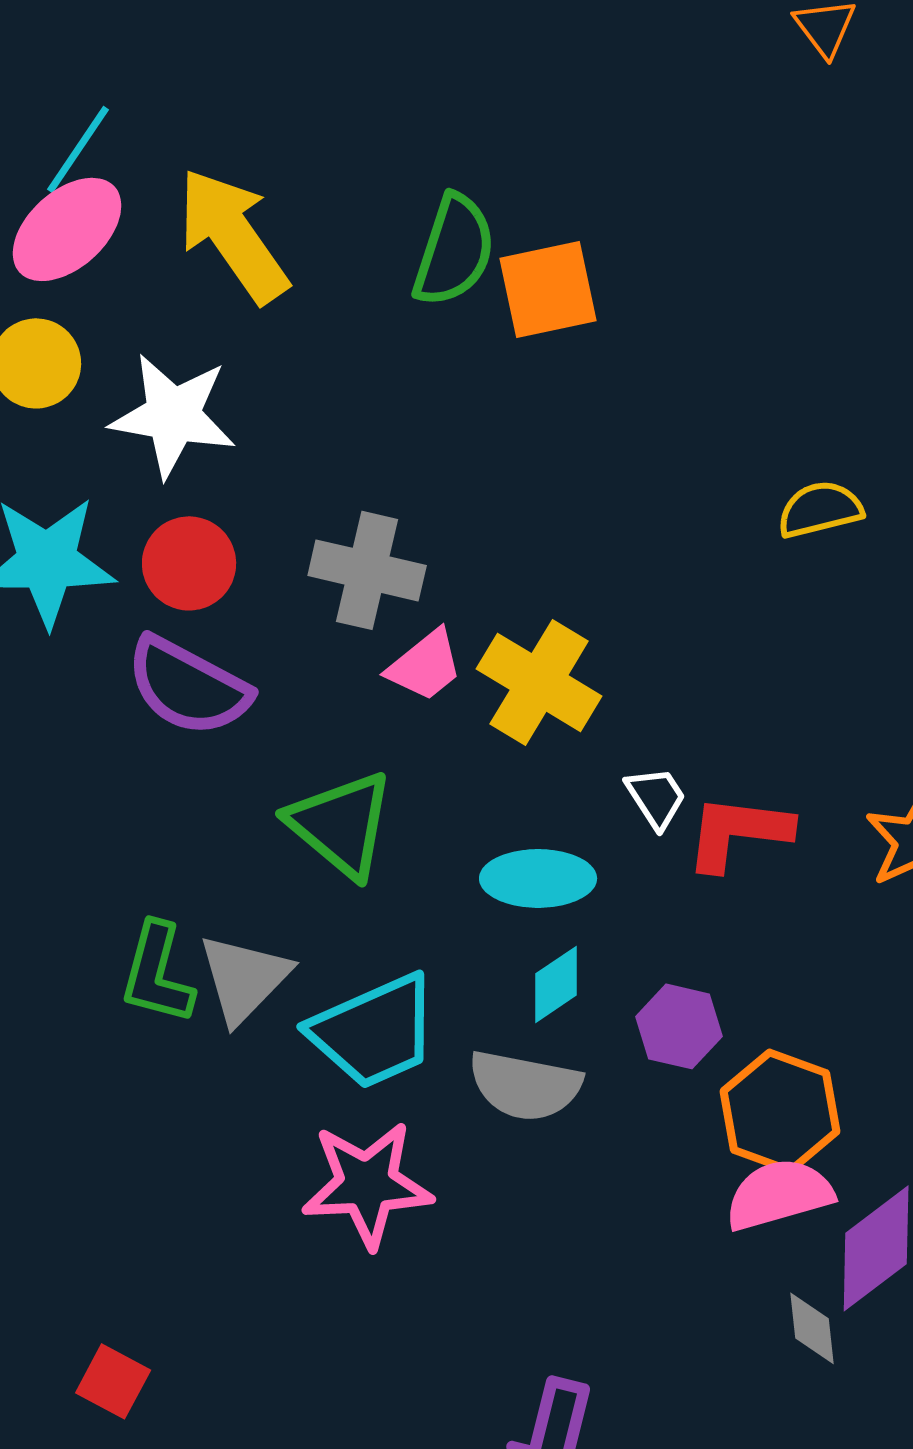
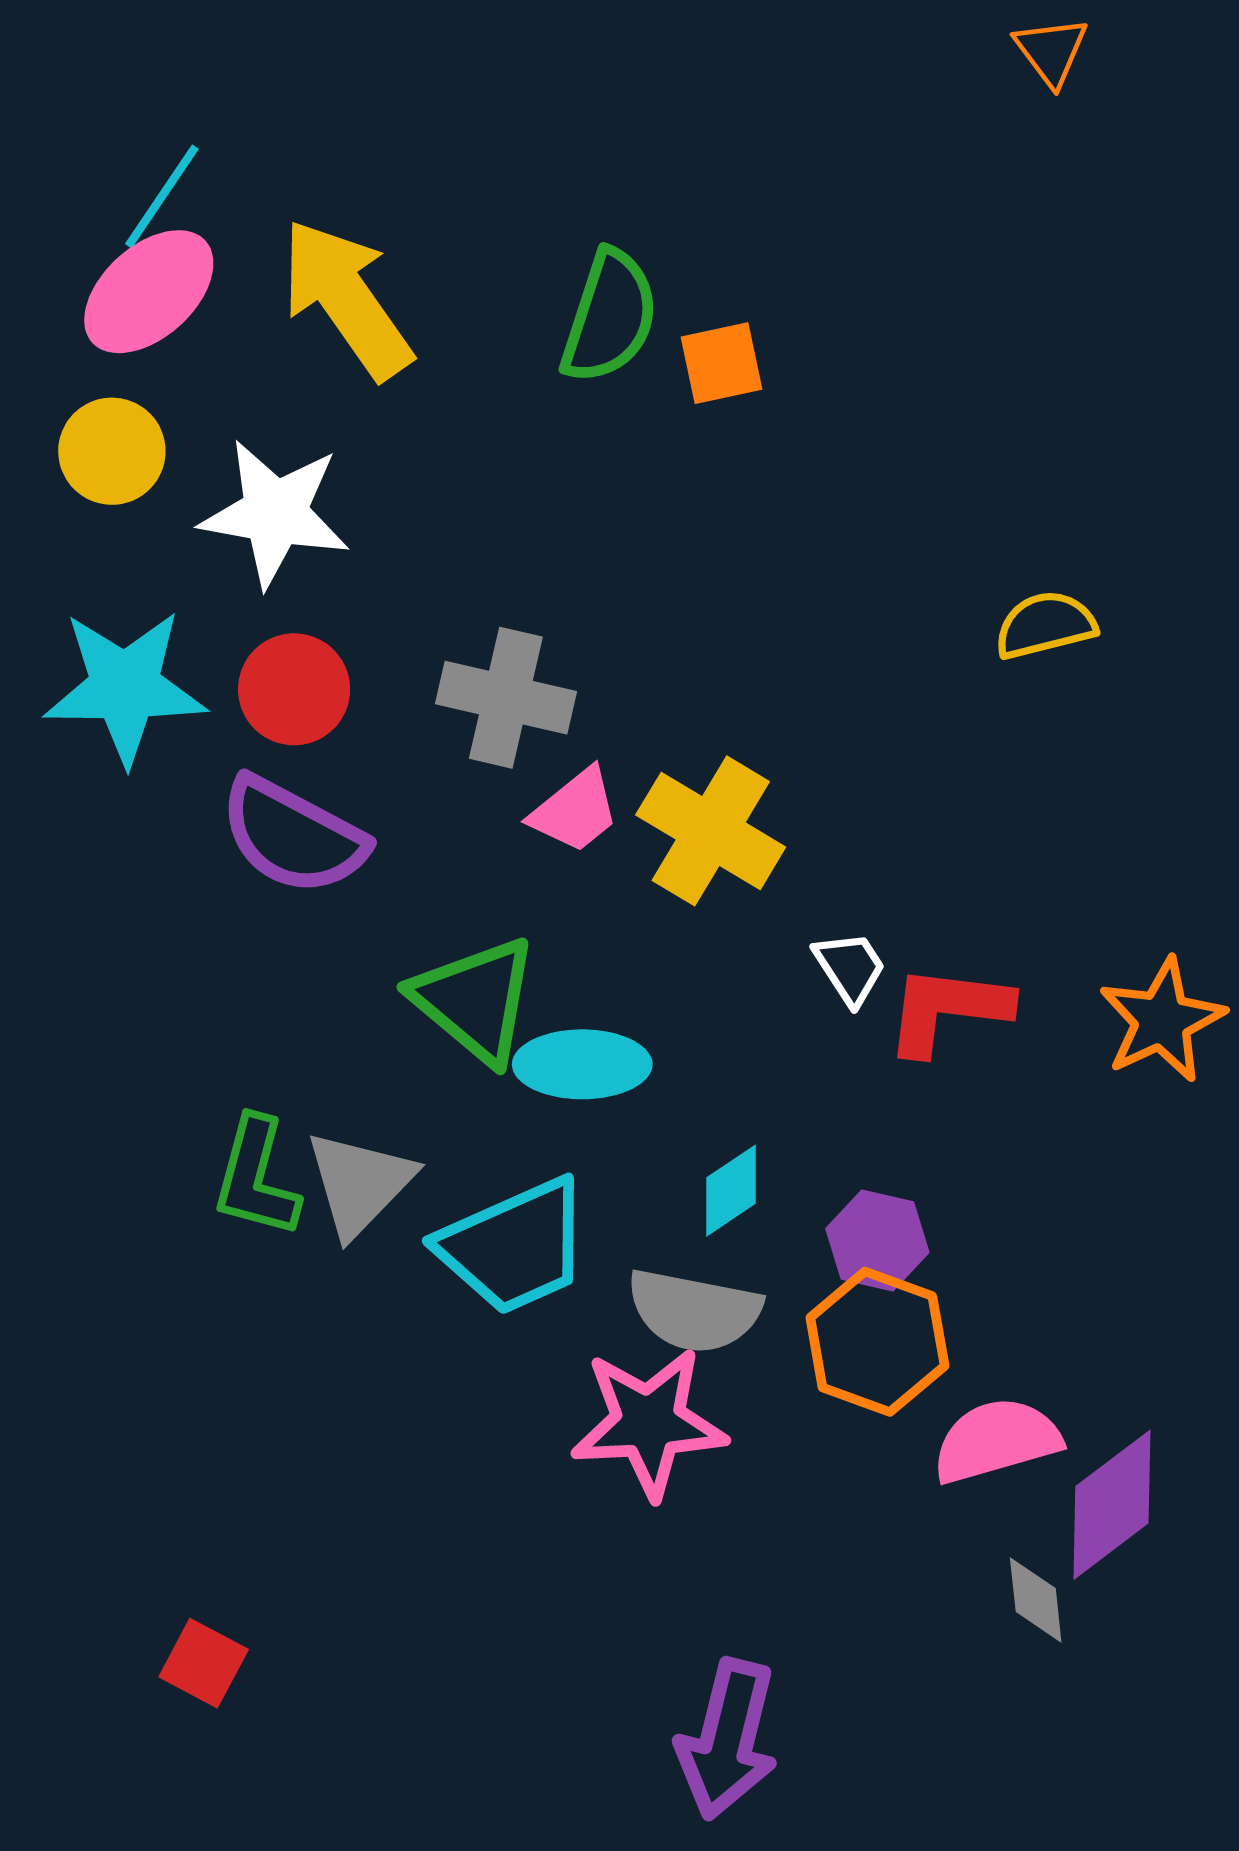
orange square: (548, 289) -> (721, 363), size x0.7
cyan ellipse: (538, 878) -> (582, 1064), moved
orange hexagon: (780, 1111) -> (877, 1342), moved
pink star: (367, 1184) -> (649, 1423), moved

